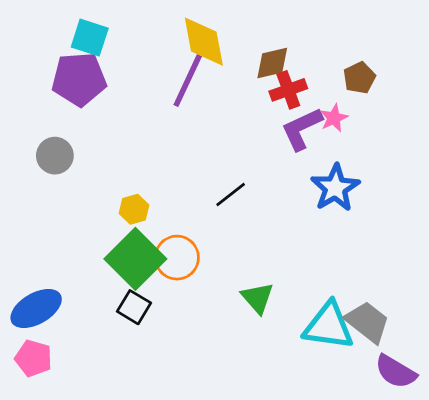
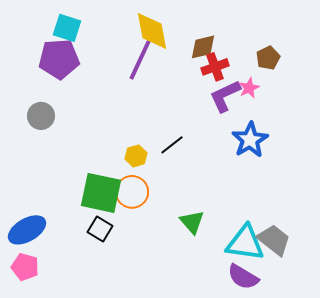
yellow hexagon: (134, 209) -> (136, 156), moved
green square: (135, 259) -> (101, 193), turned -33
purple semicircle: (396, 372) -> (243, 277), moved

